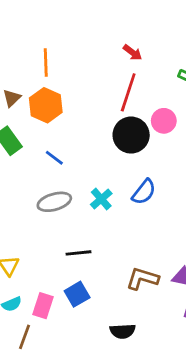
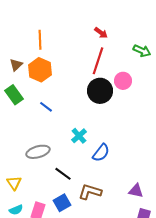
blue semicircle: (144, 192) -> (101, 153), moved
gray ellipse: (54, 202) -> (38, 152), moved
black line: (78, 253) -> (63, 174), turned 42
brown L-shape: (142, 279) -> (90, 192), moved

